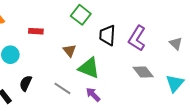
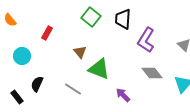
red rectangle: (36, 31) -> (47, 33), turned -64
black trapezoid: (107, 35) -> (123, 19), moved
purple arrow: (93, 95) -> (123, 95), moved

